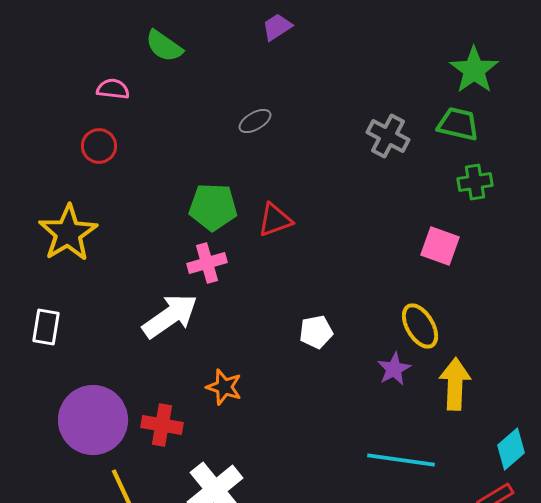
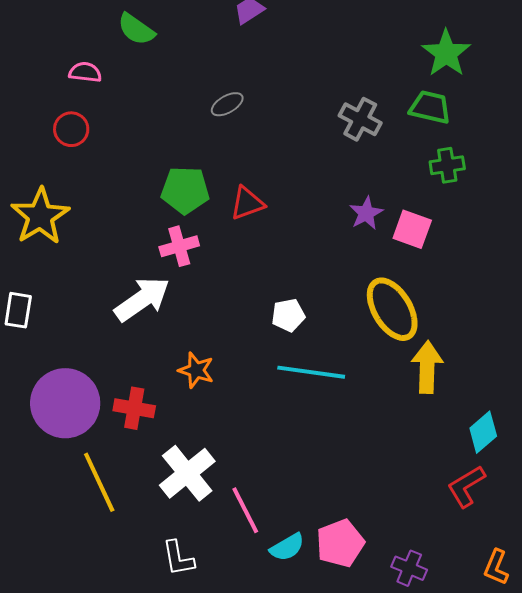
yellow ellipse: (420, 326) -> (392, 309), size x1.4
purple star: (394, 369) -> (366, 213), moved
cyan line: (401, 460) -> (311, 372), moved

